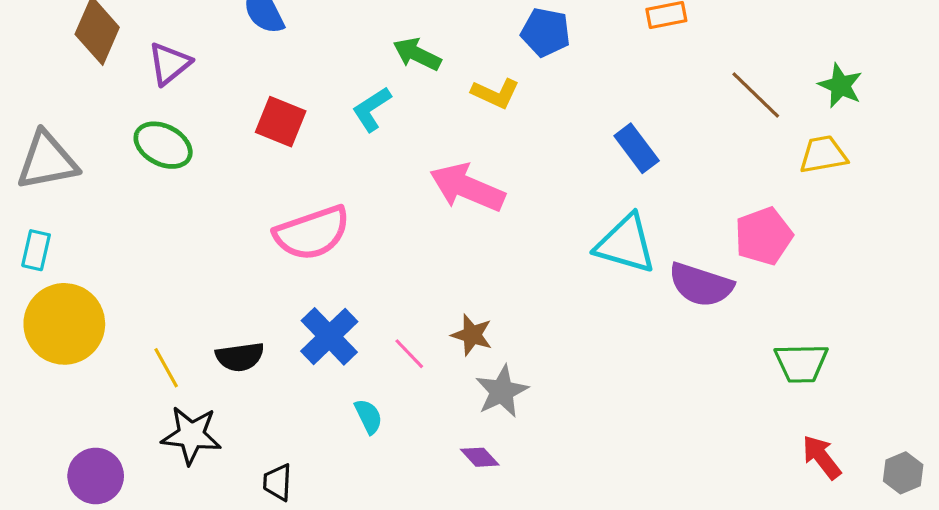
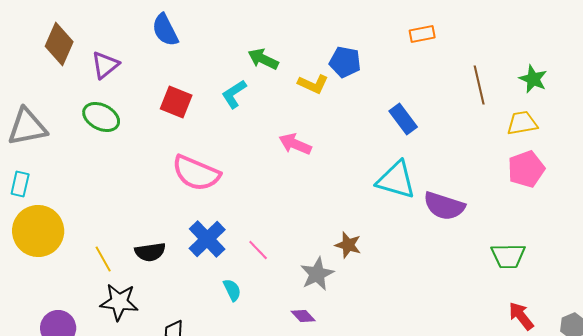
blue pentagon: (546, 32) -> (345, 62), moved
brown line: (756, 95) -> (479, 85), turned 33
pink arrow: (467, 187) -> (295, 144), size x0.7
pink semicircle: (312, 233) -> (196, 173), turned 42
pink pentagon: (764, 236) -> (526, 169), moved
brown star: (472, 335) -> (348, 245), moved

